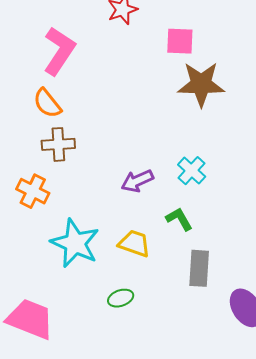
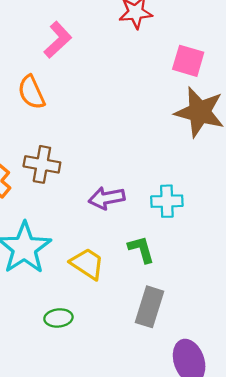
pink L-shape: (59, 51) -> (58, 40), size x0.7
brown cross: (58, 144) -> (42, 164), moved
cyan cross: (192, 171) -> (167, 201), turned 32

